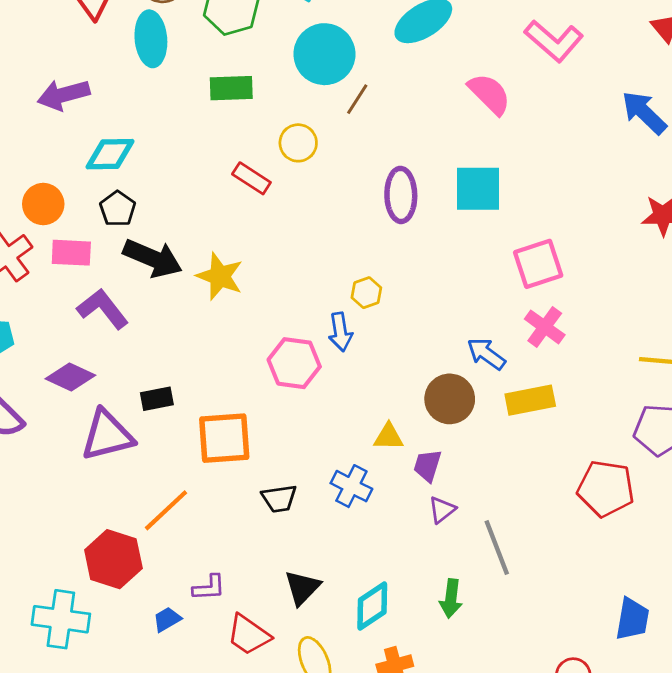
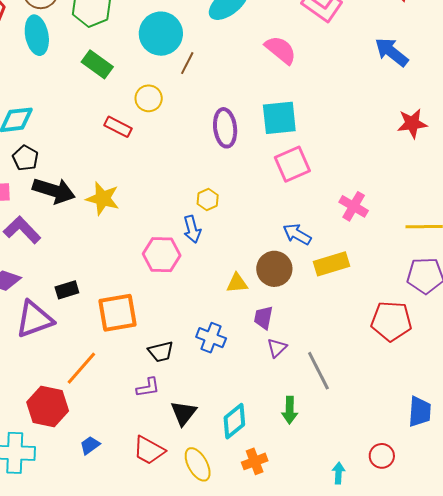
green rectangle: (231, 88) -> (97, 64), turned 44
pink square: (538, 264) -> (292, 164), moved
pink cross: (545, 327) -> (354, 206), moved
yellow triangle: (389, 437) -> (237, 283), moved
purple L-shape: (209, 588) -> (148, 387), moved

